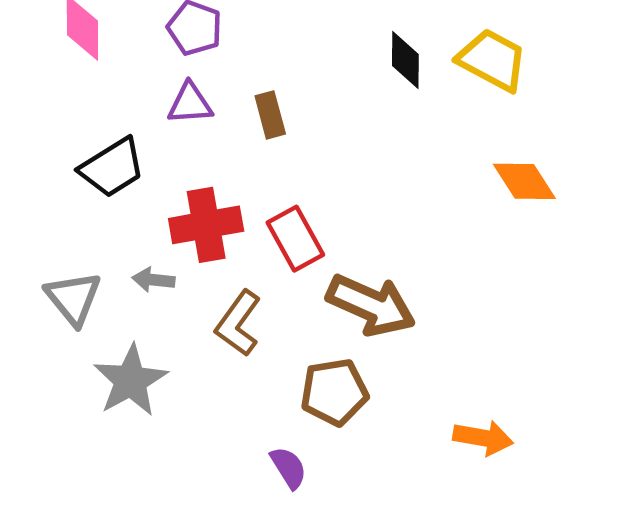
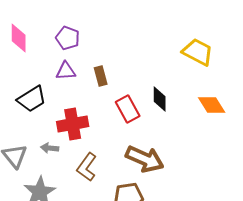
black diamond: (405, 60) -> (160, 99), moved
red rectangle: (295, 239) -> (128, 109), moved

